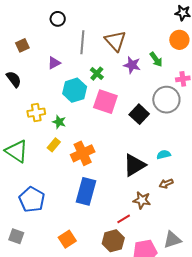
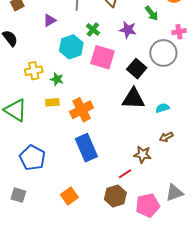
purple star: (132, 65) -> (128, 30), moved
yellow rectangle: (54, 145) -> (52, 102), turned 48
black triangle: (134, 165) -> (133, 99), moved, turned 35
blue rectangle: (86, 191) -> (86, 148), turned -36

